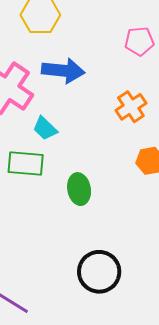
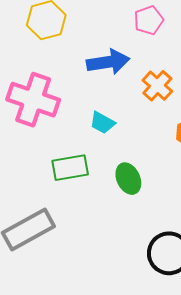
blue arrow: (63, 71) -> (108, 62), moved
cyan trapezoid: (45, 128) -> (102, 123), moved

